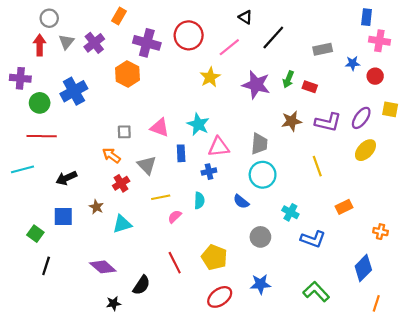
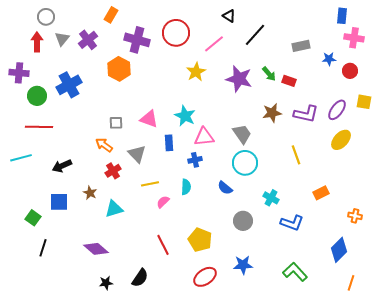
green arrow: (288, 79) -> (269, 74), turned -63
gray trapezoid: (259, 144) -> (242, 134), turned -40
black semicircle: (141, 285) -> (140, 278), moved

